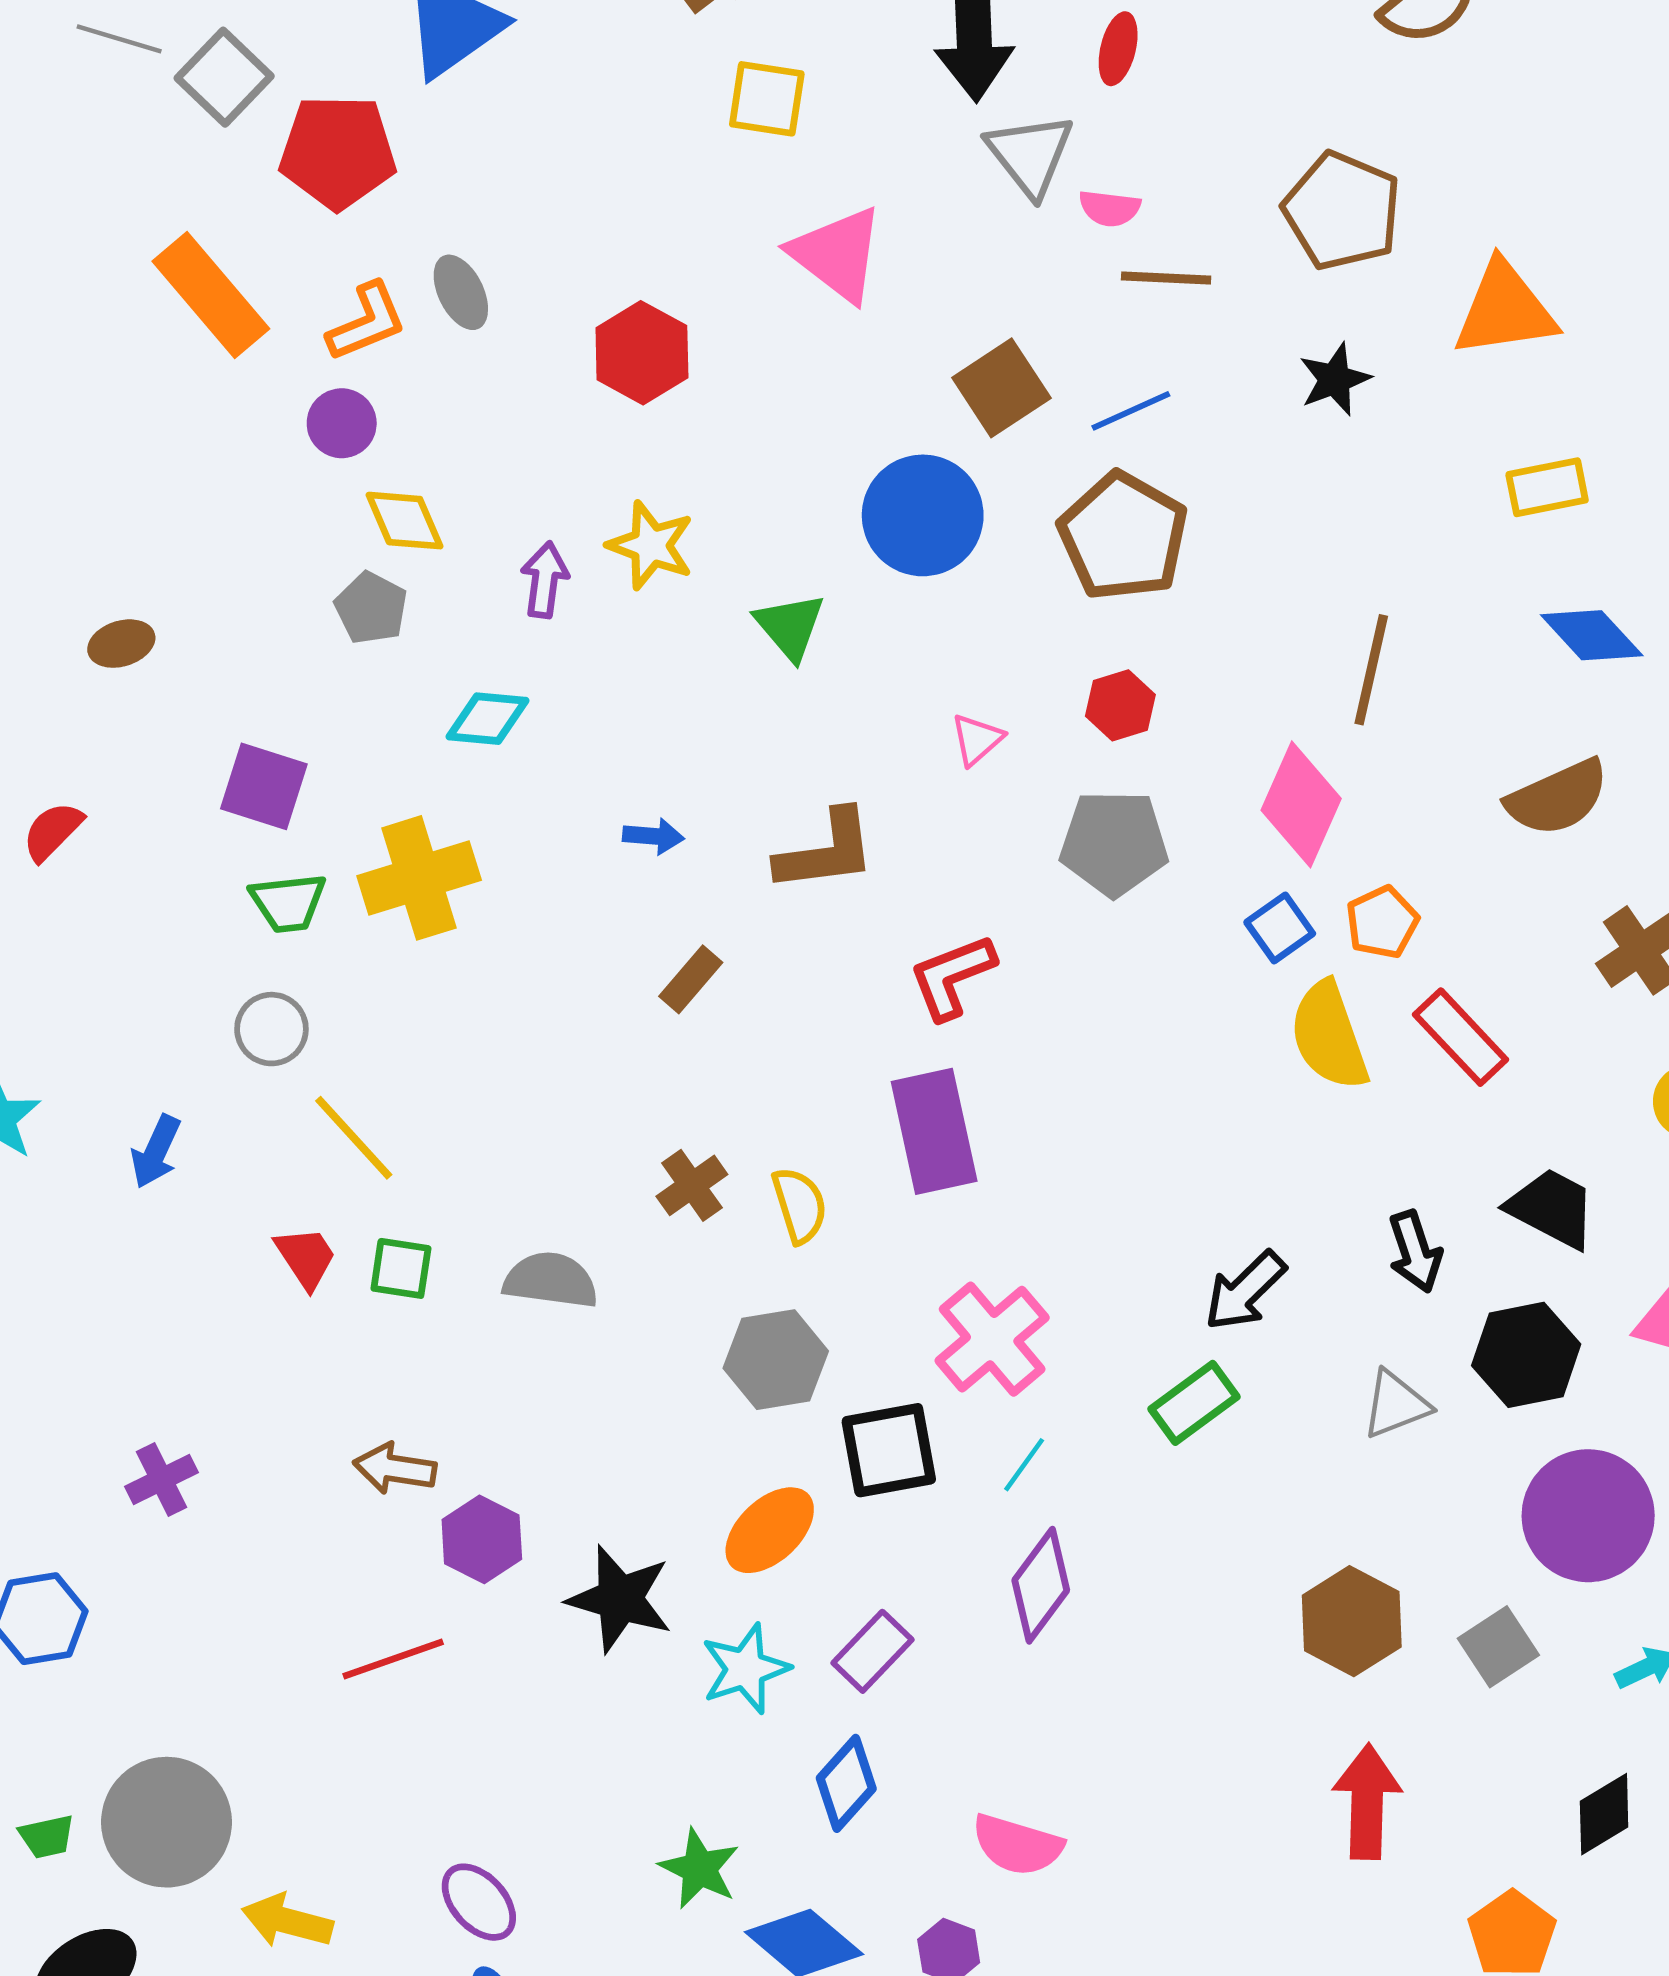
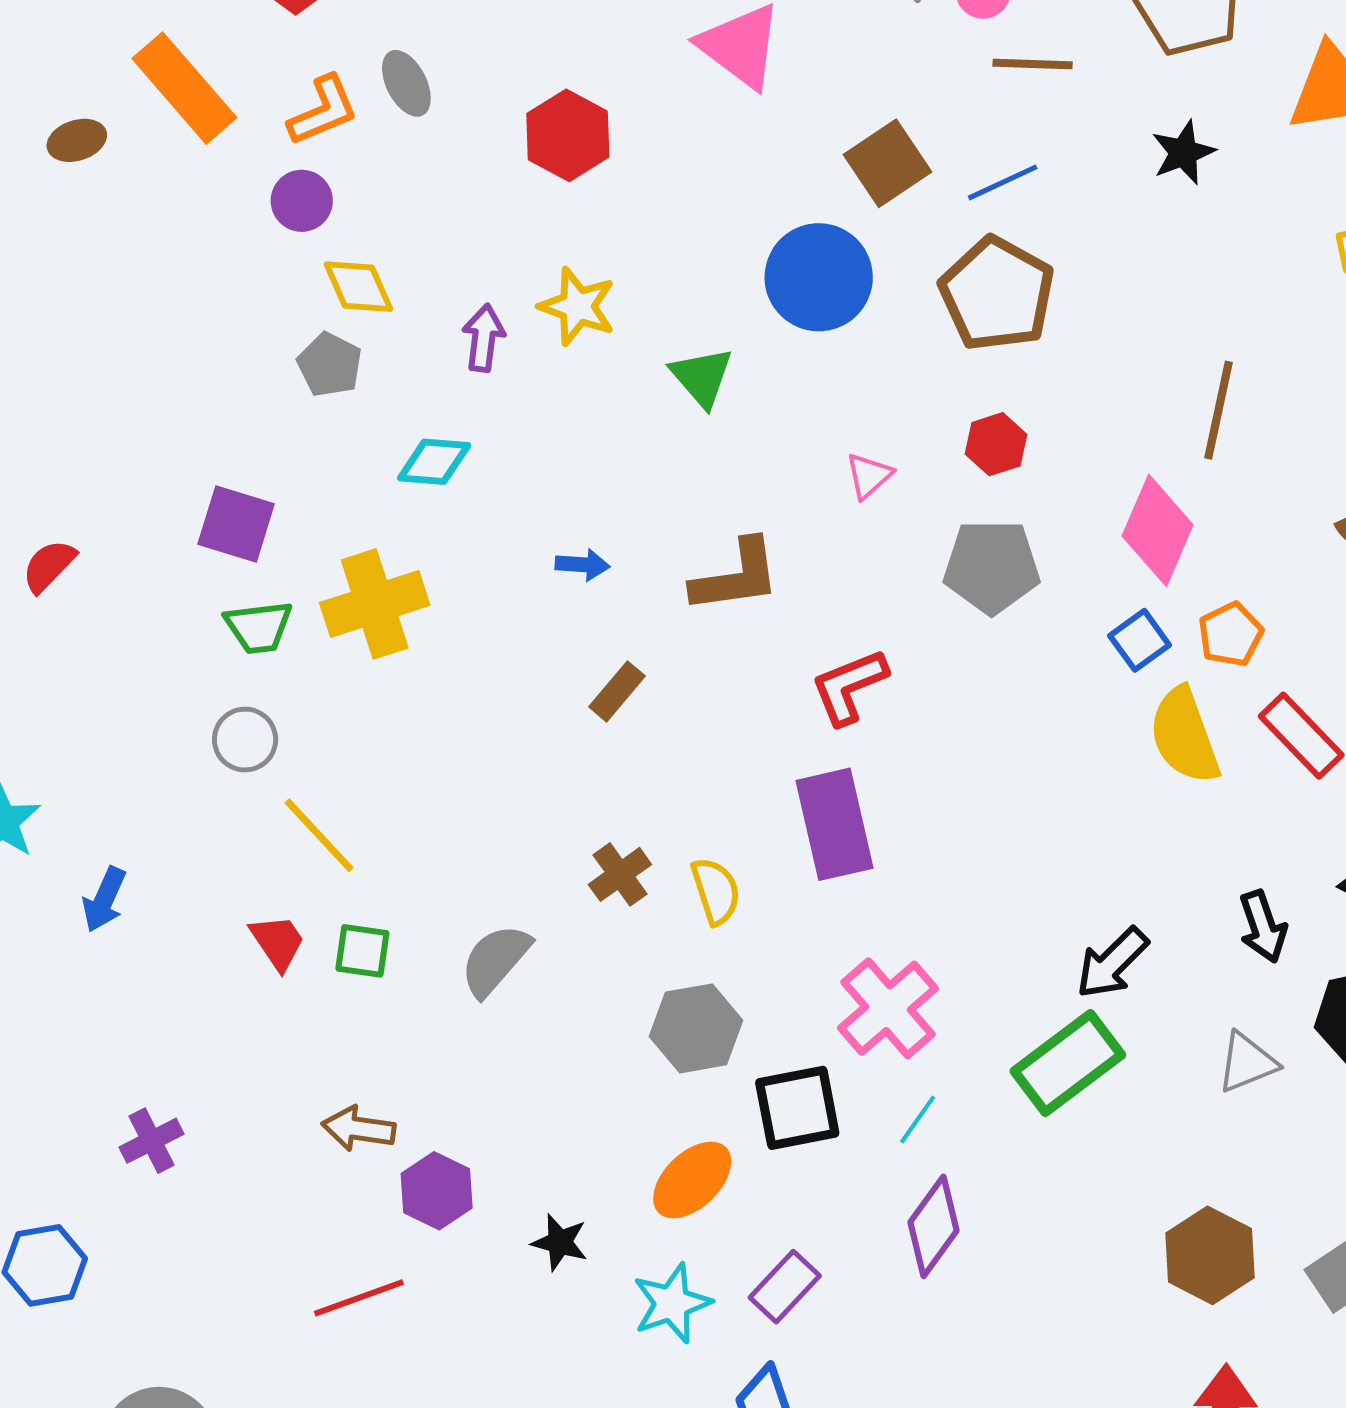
brown ellipse: (121, 644) -> (77, 140), moved
blue arrow: (156, 1152) -> (104, 900), moved
gray semicircle: (551, 1280) -> (495, 960), turned -56
green rectangle: (1194, 1403) -> (1068, 1063), size x1.4
black star: (620, 1599) -> (560, 1242), size x0.6

